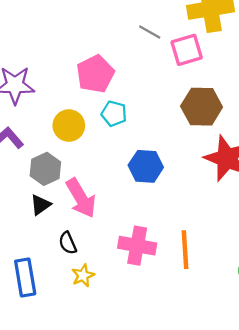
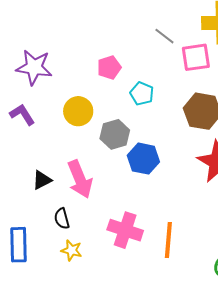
pink pentagon: (95, 74) -> (109, 67), size x0.7
cyan pentagon: (114, 114) -> (142, 94), moved
gray hexagon: (45, 169) -> (115, 134), moved
yellow star: (83, 276) -> (72, 250), turned 30

